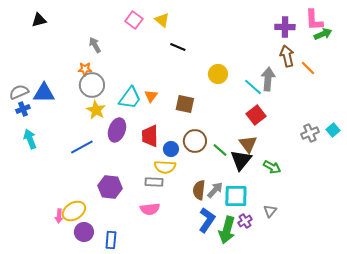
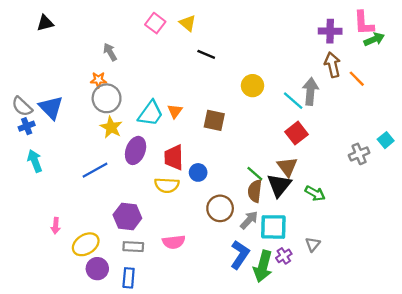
gray semicircle: (19, 92) -> (22, 106), turned -114
blue triangle: (44, 93) -> (51, 108), turned 45
cyan square: (333, 130) -> (386, 140), moved
brown circle: (195, 141) -> (220, 208), moved
yellow semicircle: (165, 167) -> (167, 185), moved
gray rectangle: (154, 182) -> (133, 247), moved
brown semicircle: (199, 190) -> (255, 191), moved
pink arrow: (59, 216) -> (56, 226), moved

